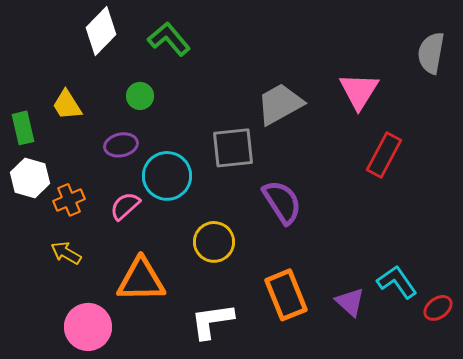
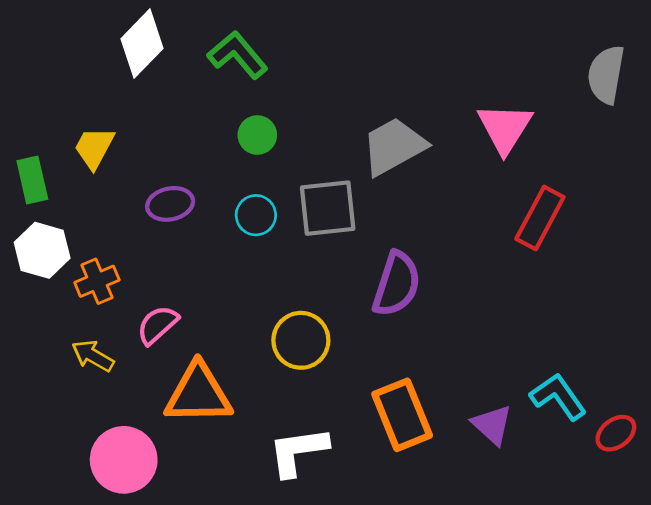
green circle: (140, 96) -> (257, 135), moved
yellow trapezoid: (67, 105) -> (94, 148), turned 60
cyan circle: (167, 176) -> (256, 215), moved, size x0.6
purple semicircle: (282, 202) -> (397, 284), turned 51
pink semicircle: (125, 206) -> (157, 325), moved

